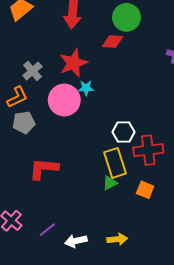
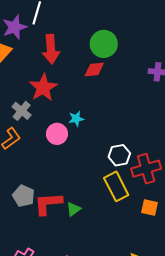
red star: (73, 63) -> (43, 88), moved
pink circle: (64, 100) -> (57, 134), size x0.7
gray pentagon: (24, 122) -> (24, 196), moved, turned -30
green triangle: (110, 183) -> (73, 209), moved

